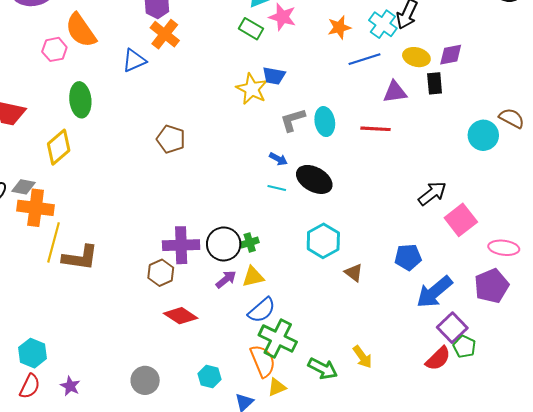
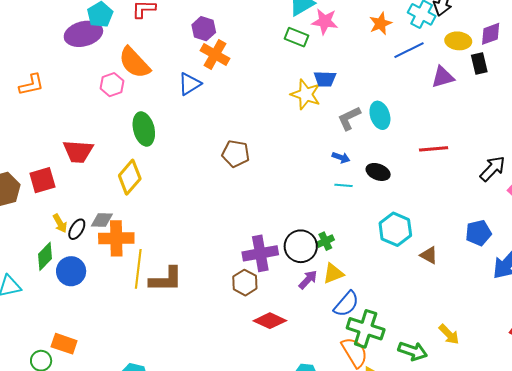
red line: (375, 129) -> (434, 149), moved
black ellipse: (314, 179) -> (378, 172), size x0.7

